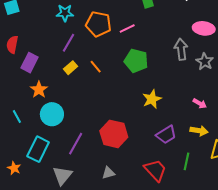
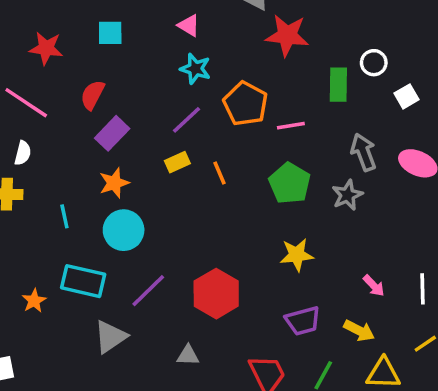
gray arrow: (181, 49) -> (364, 152), moved, turned -30
gray star: (205, 61) -> (347, 195), moved
cyan rectangle: (38, 149) -> (83, 281), turned 60

